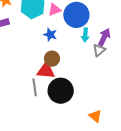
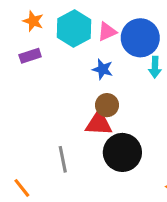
gray line: (35, 87) -> (63, 159), moved

